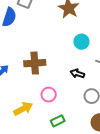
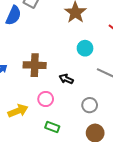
black arrow: (77, 74) -> (66, 79), moved
green rectangle: (58, 121) -> (52, 127), turned 40

